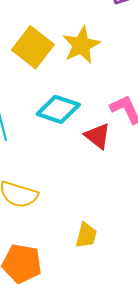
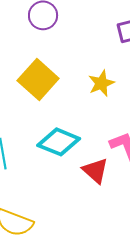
yellow star: (81, 45) -> (101, 83), moved, size x0.7

